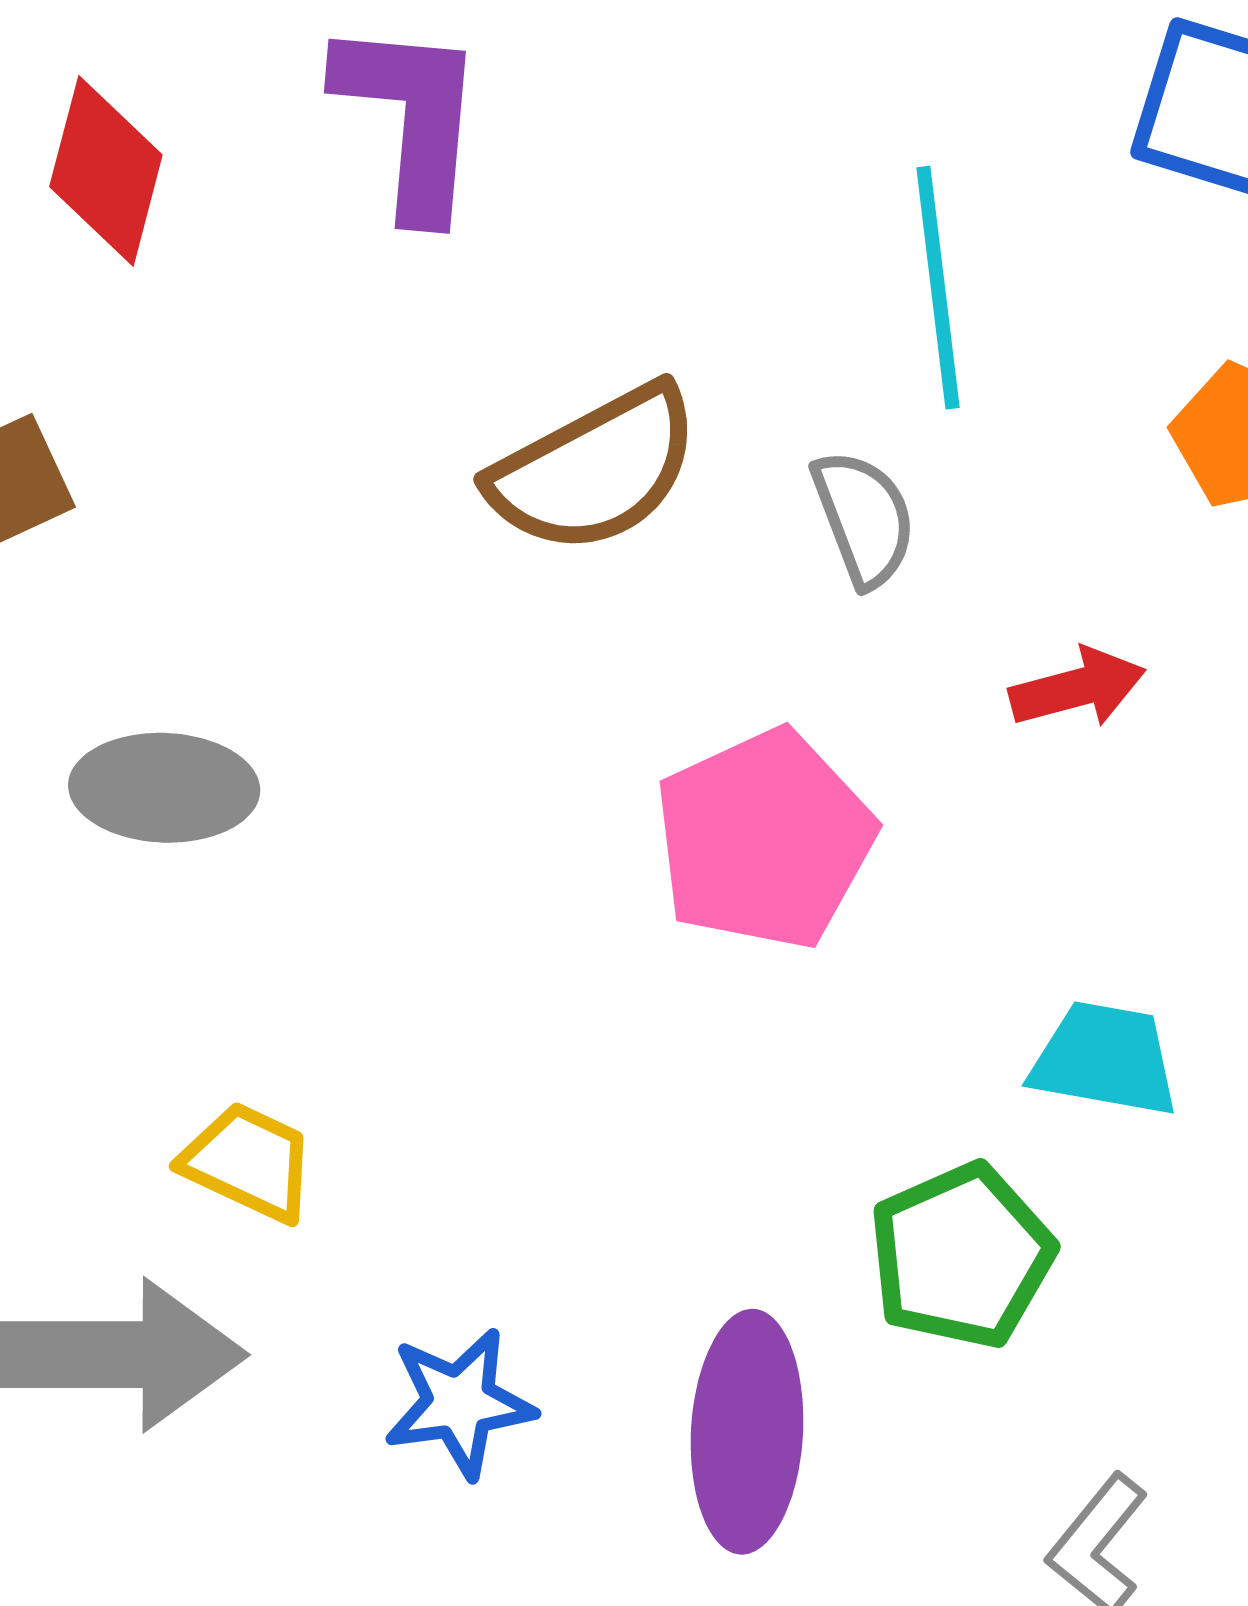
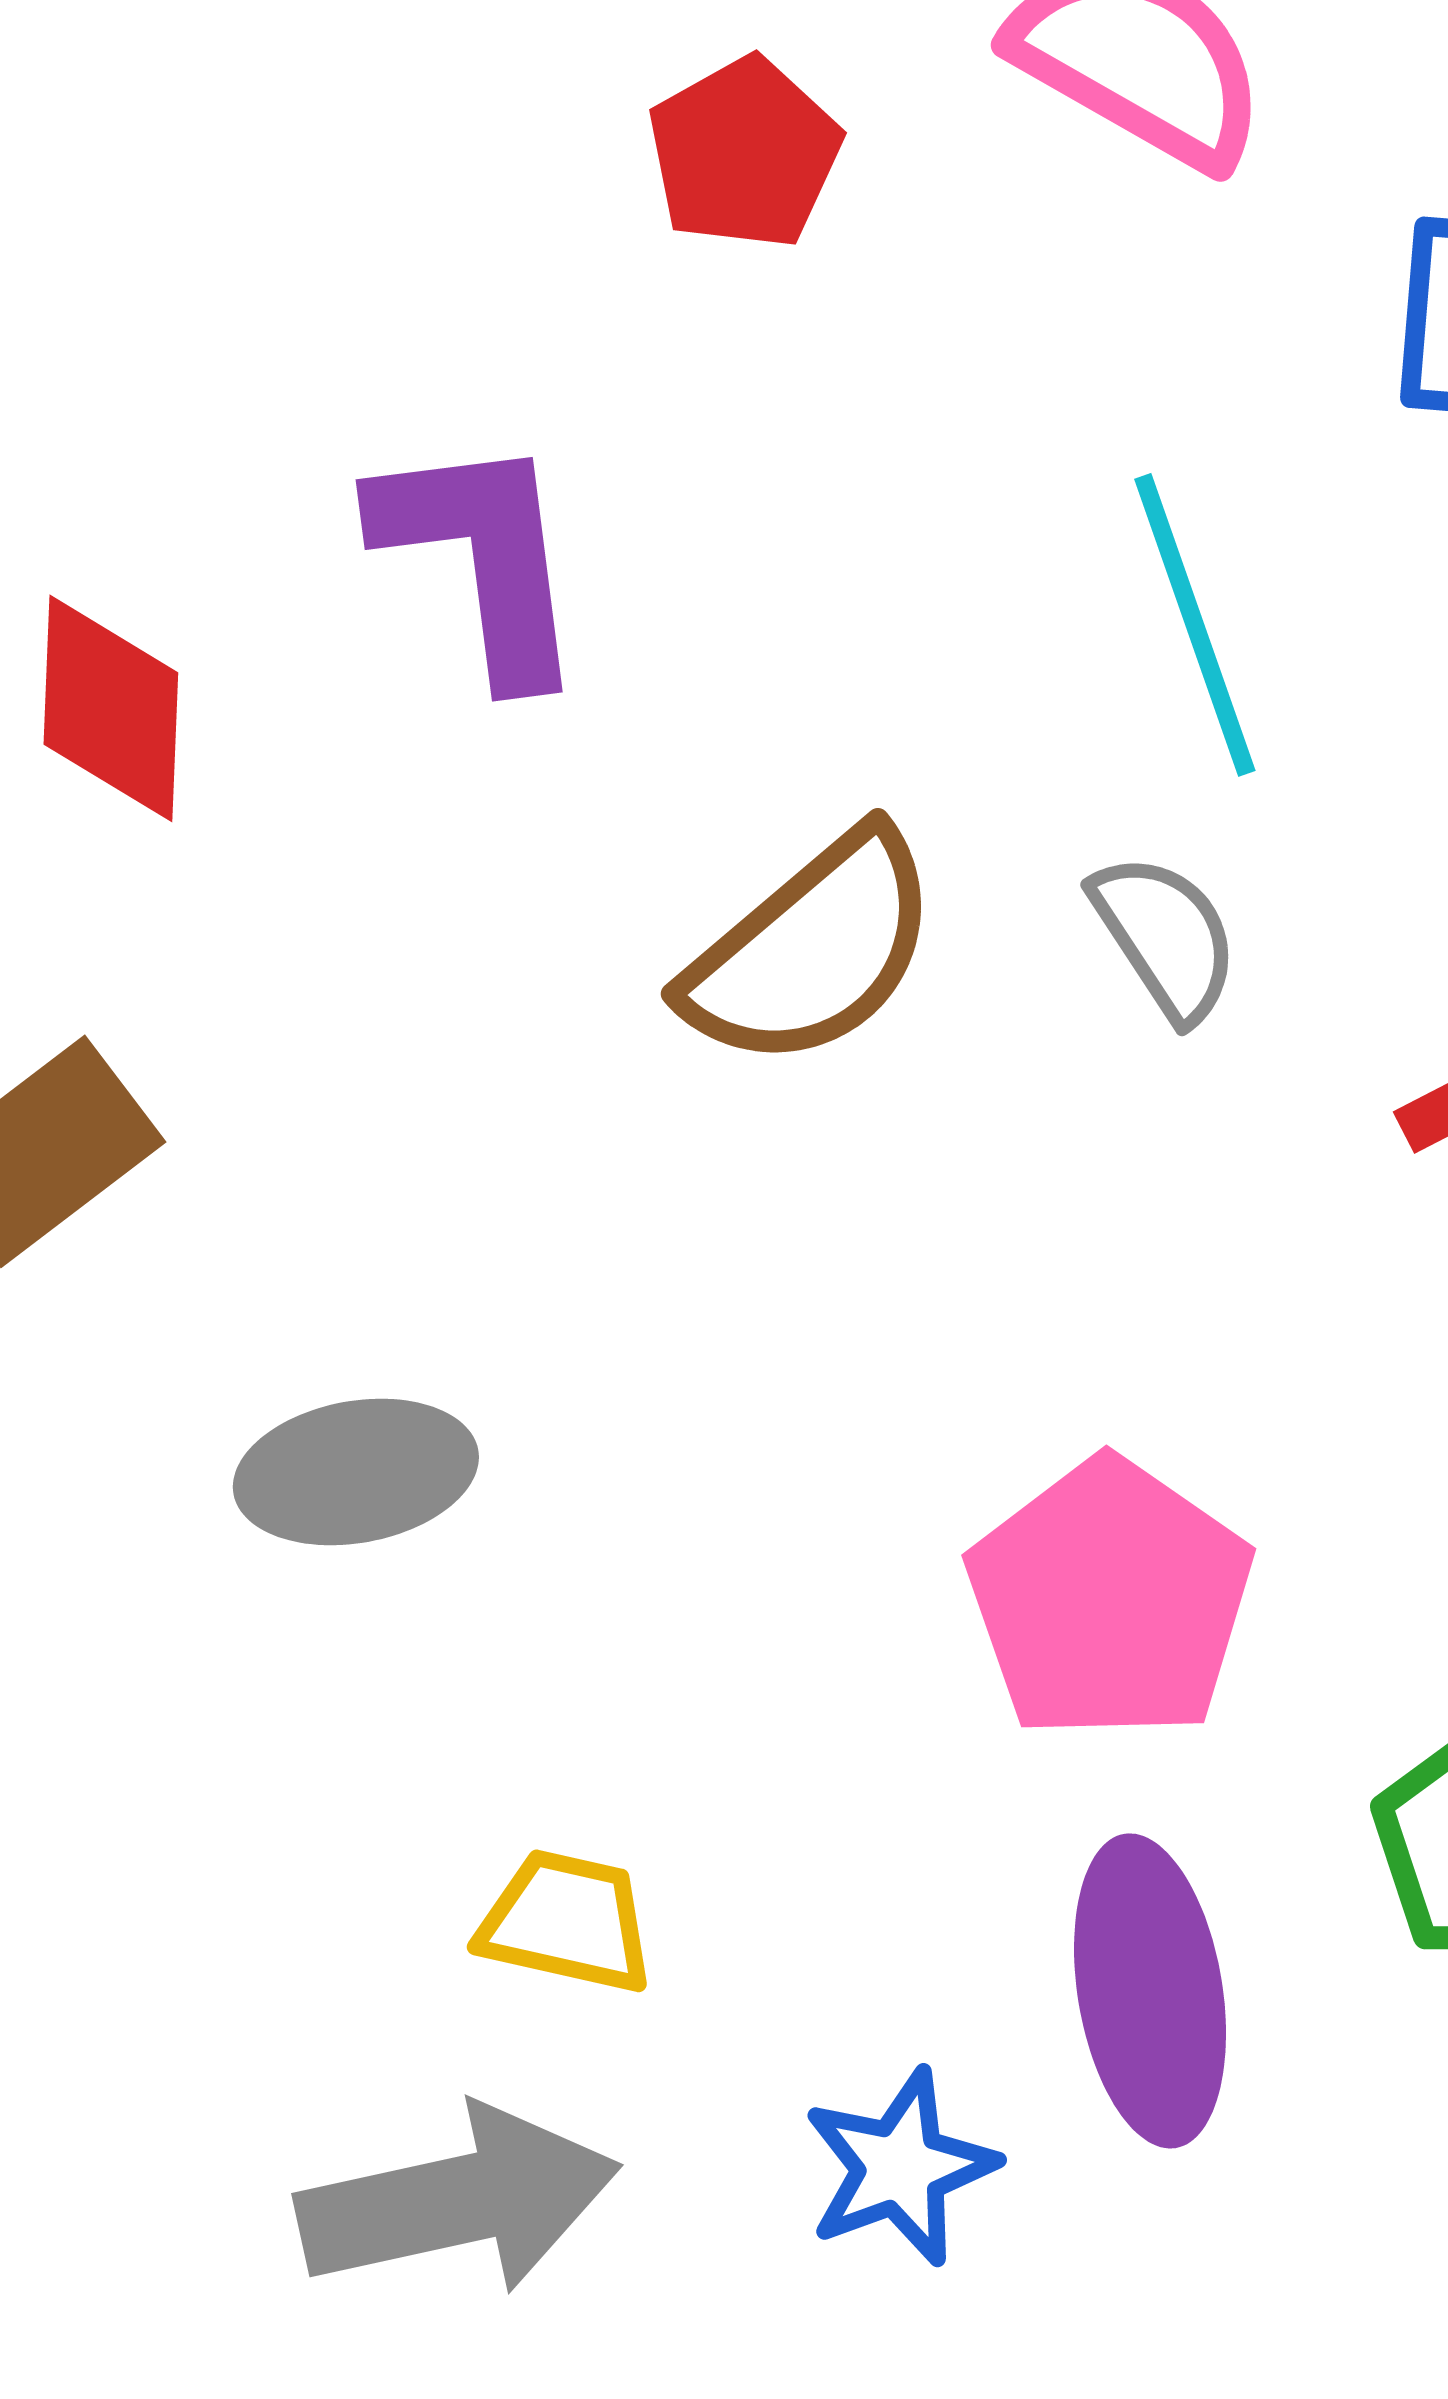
pink pentagon: (764, 839) -> (1110, 1600), moved
purple ellipse: (747, 1432) -> (1150, 1991), moved

